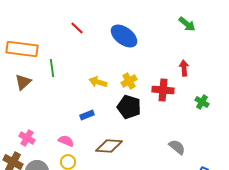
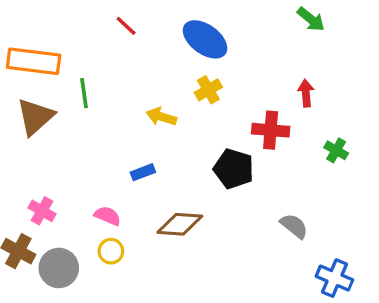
yellow cross: (129, 81) -> (208, 90), moved
brown triangle: (23, 82) -> (35, 117), size x1.4
black pentagon: (129, 107) -> (234, 169), moved

